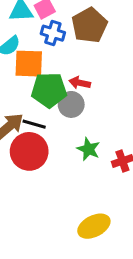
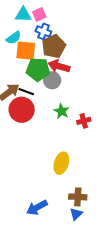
brown pentagon: (89, 25) -> (54, 46), moved
red arrow: (80, 83) -> (59, 66), size x1.5
yellow ellipse: (94, 226) -> (61, 163), turned -50

